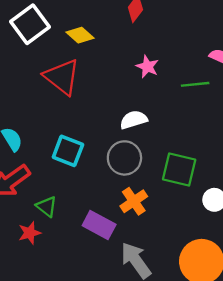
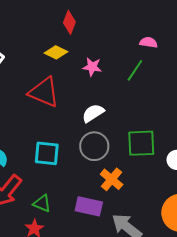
yellow diamond: (80, 35) -> (56, 52), moved
red triangle: (62, 77) -> (44, 92), moved
green line: (195, 84) -> (135, 70), turned -35

